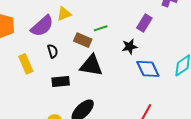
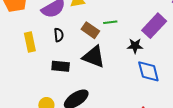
purple rectangle: (144, 23) -> (154, 26), size x1.4

